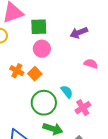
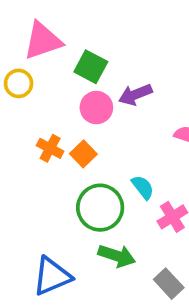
green square: (39, 27) -> (91, 67), turned 30
purple arrow: (79, 33) -> (135, 95), moved

